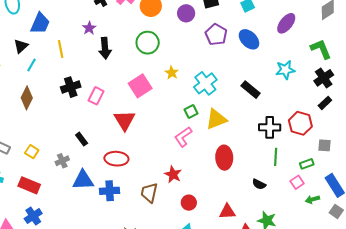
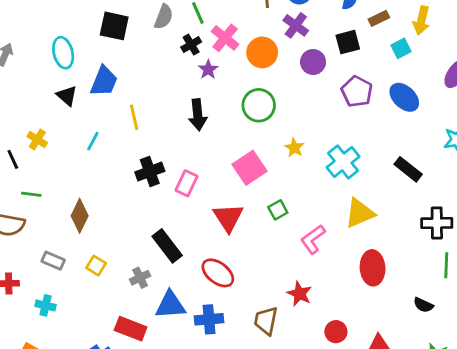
purple star: (89, 28) -> (208, 70), moved
black triangle: (21, 46) -> (67, 96), moved, turned -35
brown diamond: (27, 98) -> (80, 216), moved
green square: (191, 112) -> (278, 210), moved
black rectangle: (82, 139) -> (167, 246), size x1.6
red ellipse: (116, 159) -> (218, 273), turned 35
red rectangle: (29, 185) -> (131, 329), moved
red circle: (189, 203) -> (336, 332), moved

